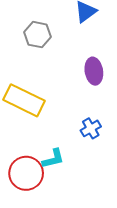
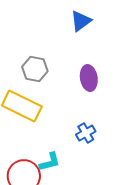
gray hexagon: (38, 35) -> (35, 69), moved

